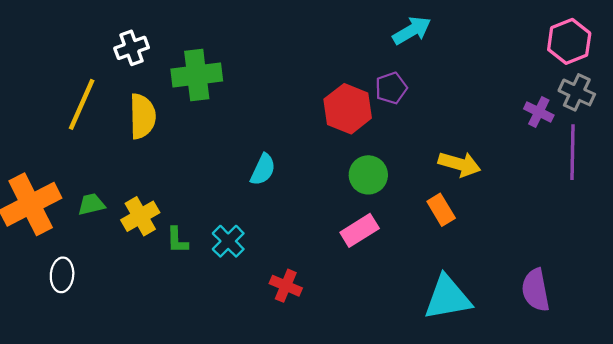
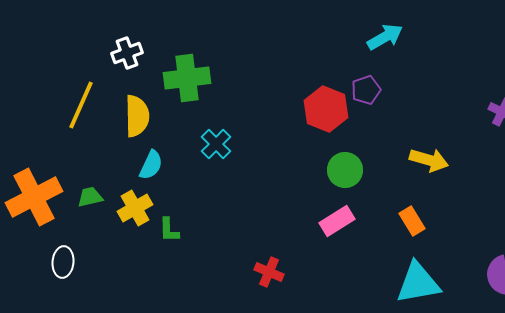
cyan semicircle: (263, 170) -> (151, 165), moved
orange rectangle: (441, 210) -> (412, 221), moved
cyan cross: (228, 241) -> (216, 144), moved

